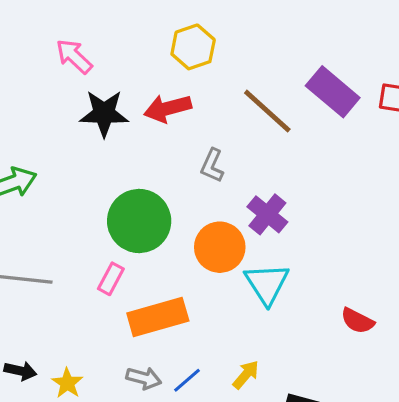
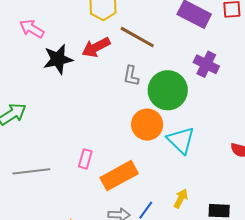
brown line: (267, 111) -> (137, 37), moved
purple cross: (267, 214) -> (206, 64), moved
green circle: (139, 221) -> (168, 90), moved

